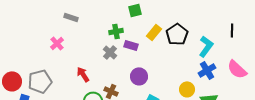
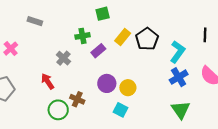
pink cross: (57, 43) -> (11, 49), moved
purple rectangle: (131, 45) -> (98, 51), turned -56
gray cross: (110, 52) -> (63, 58), moved
yellow circle: (187, 89) -> (128, 88), moved

